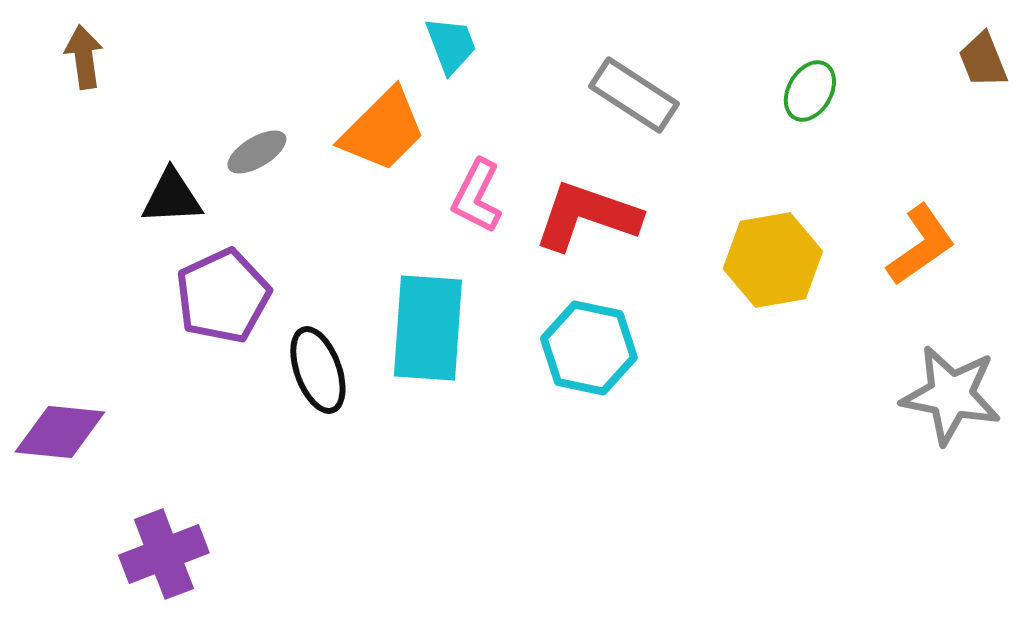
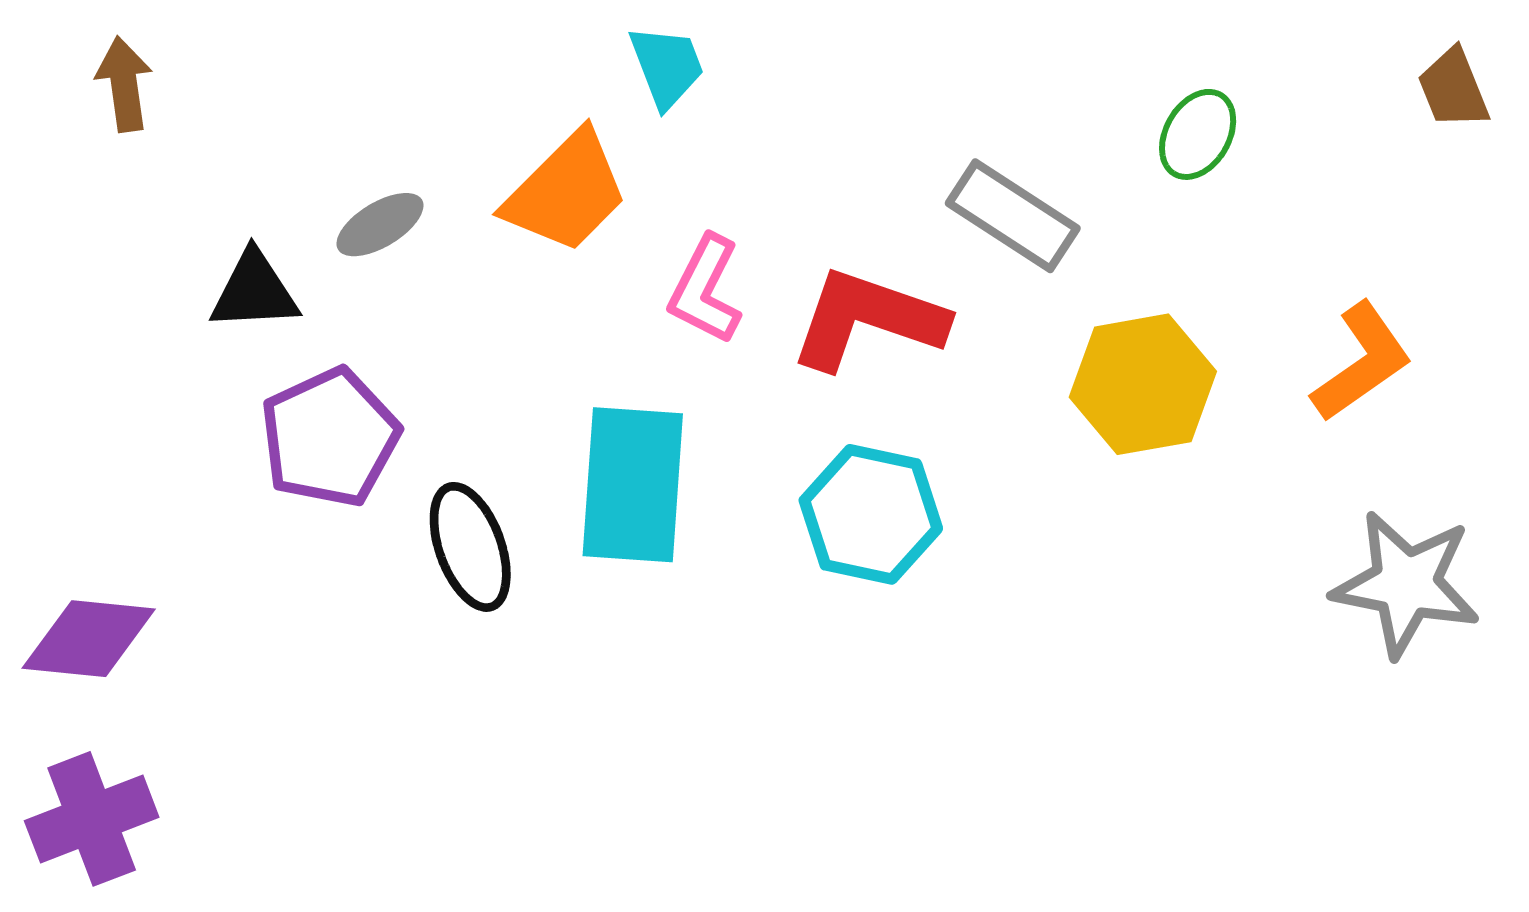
gray rectangle: (634, 95) -> (1013, 216), moved
purple cross: (164, 554) -> (92, 819), moved

